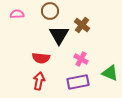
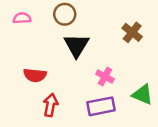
brown cross: (82, 25) -> (132, 32), moved
red semicircle: (41, 58) -> (35, 75), moved

